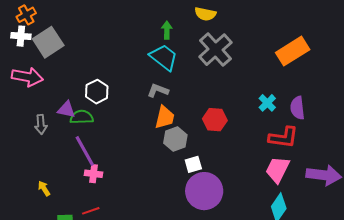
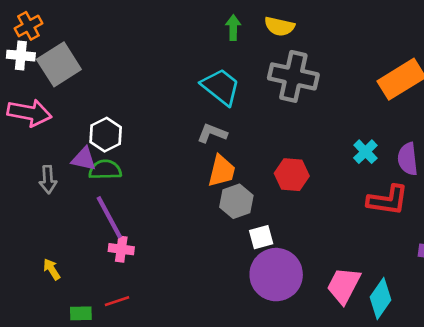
green arrow: (167, 30) -> (233, 28), moved
gray cross: (215, 50) -> (293, 76), turned -36
white hexagon: (97, 92) -> (106, 135), moved
pink trapezoid: (277, 170) -> (344, 285), moved

